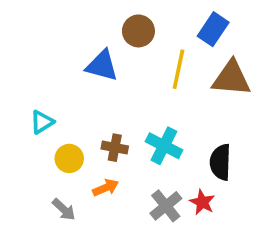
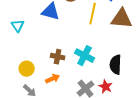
cyan triangle: (42, 122) -> (18, 26), moved, turned -32
yellow circle: (69, 158) -> (27, 69), moved

